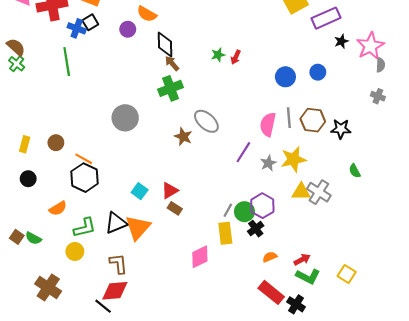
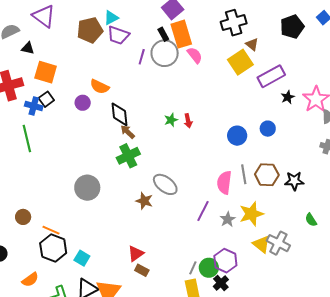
red arrow: (236, 57) -> (188, 121), turned -32
cyan square: (140, 191) -> (82, 258), moved
yellow triangle: (301, 192) -> (261, 244), turned 42

